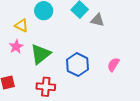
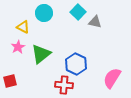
pink semicircle: (113, 65) -> (112, 78), moved, size x1.5
red cross: (46, 87) -> (64, 85), moved

